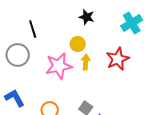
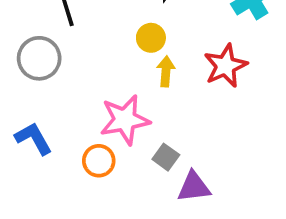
pink star: (59, 66) -> (125, 120), moved

